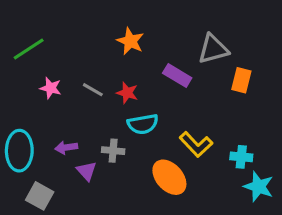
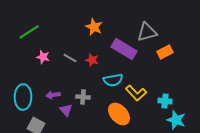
purple rectangle: (177, 76) -> (124, 49), size x1.4
orange rectangle: (241, 80) -> (165, 52), turned 49
cyan semicircle: (143, 124) -> (113, 80), moved

